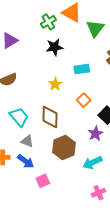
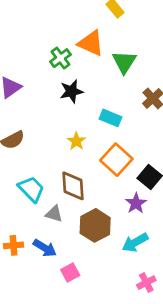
cyan rectangle: (82, 69) -> (110, 118), turned 35
orange square: (84, 100) -> (116, 160), size x1.6
gray triangle: (27, 141) -> (54, 214), moved

